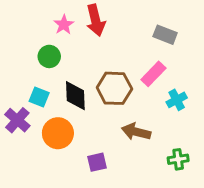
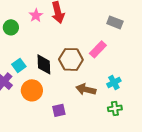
gray rectangle: (165, 35) -> (115, 22), moved
green circle: (49, 56) -> (11, 27), moved
cyan square: (39, 97) -> (19, 65), turned 32
cyan cross: (177, 100) -> (114, 82), moved

